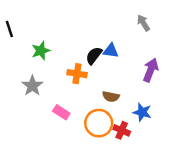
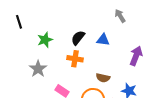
gray arrow: (143, 23) -> (120, 16), moved
black semicircle: (94, 56) -> (78, 38), moved

